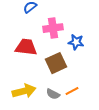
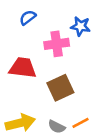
blue star: (76, 42) -> (80, 26), moved

